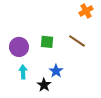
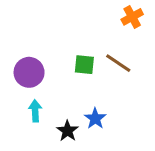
green square: (47, 42) -> (84, 65), moved
blue star: (56, 71) -> (95, 118), moved

